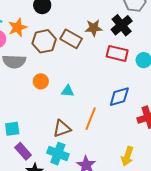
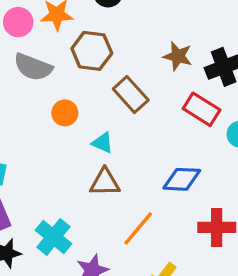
brown rectangle: (71, 39) -> (131, 95), moved
orange line: (91, 119) -> (138, 228), moved
brown triangle: (62, 129) -> (105, 182), moved

